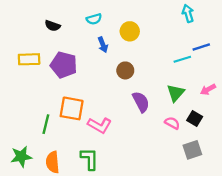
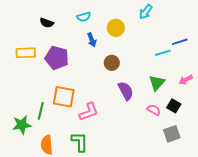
cyan arrow: (188, 13) -> (146, 12), moved, turned -126
pink L-shape: (100, 125) -> (89, 112), turned -50
green star: (21, 157) -> (22, 125), moved

